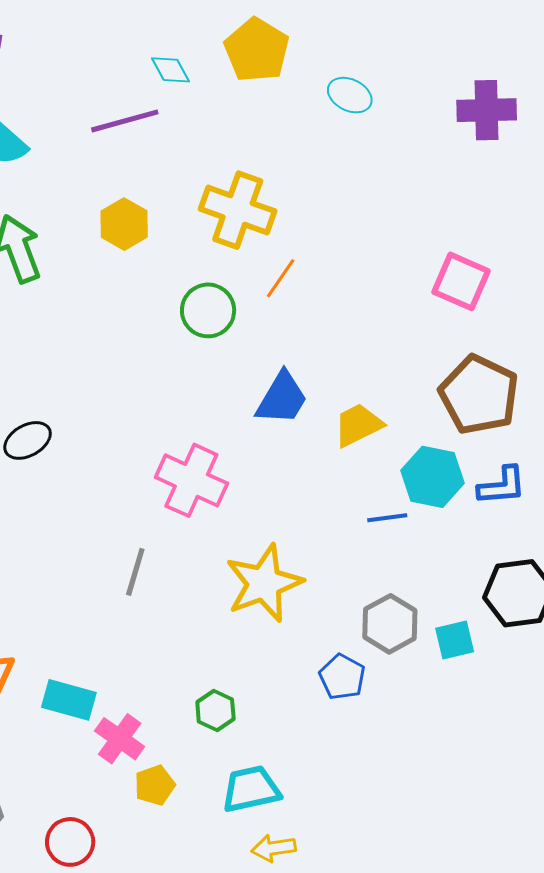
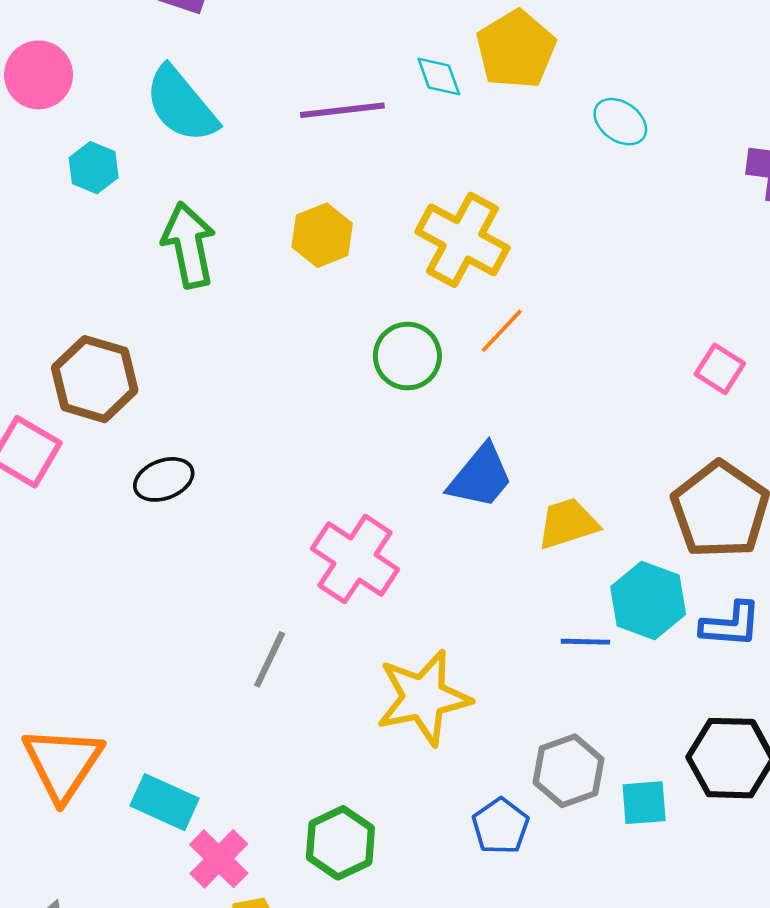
cyan diamond: (170, 70) -> (439, 77), moved
pink square: (461, 281) -> (720, 369), size x0.7
green hexagon: (215, 711) -> (340, 843), size x1.4

